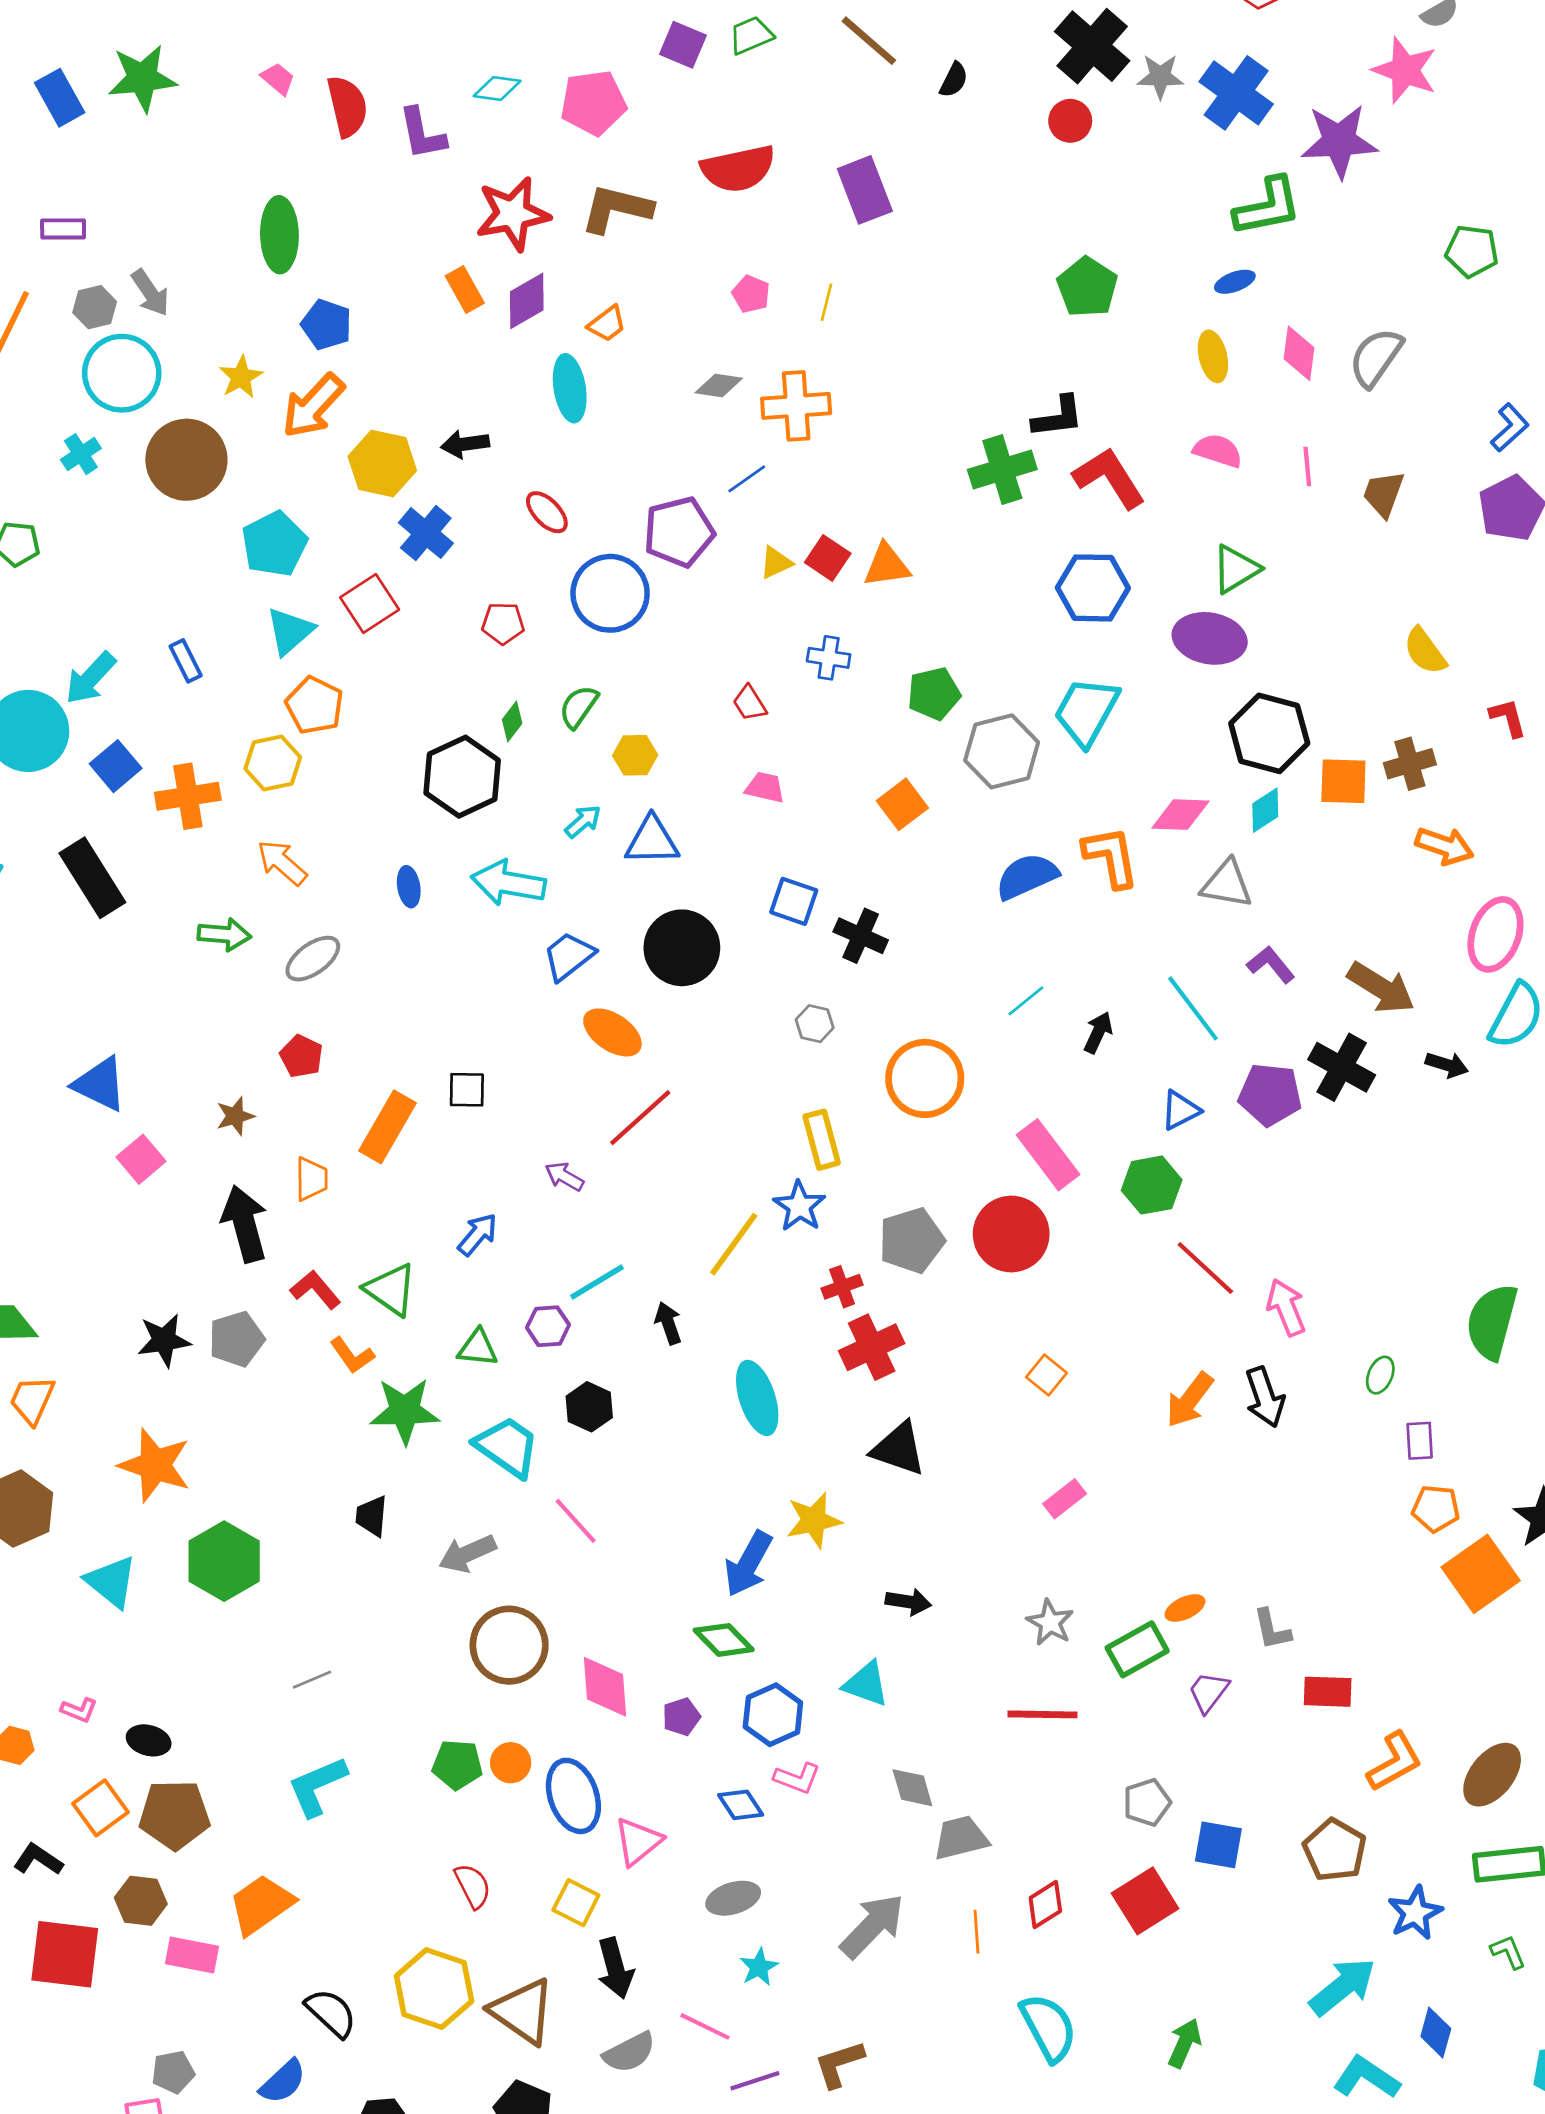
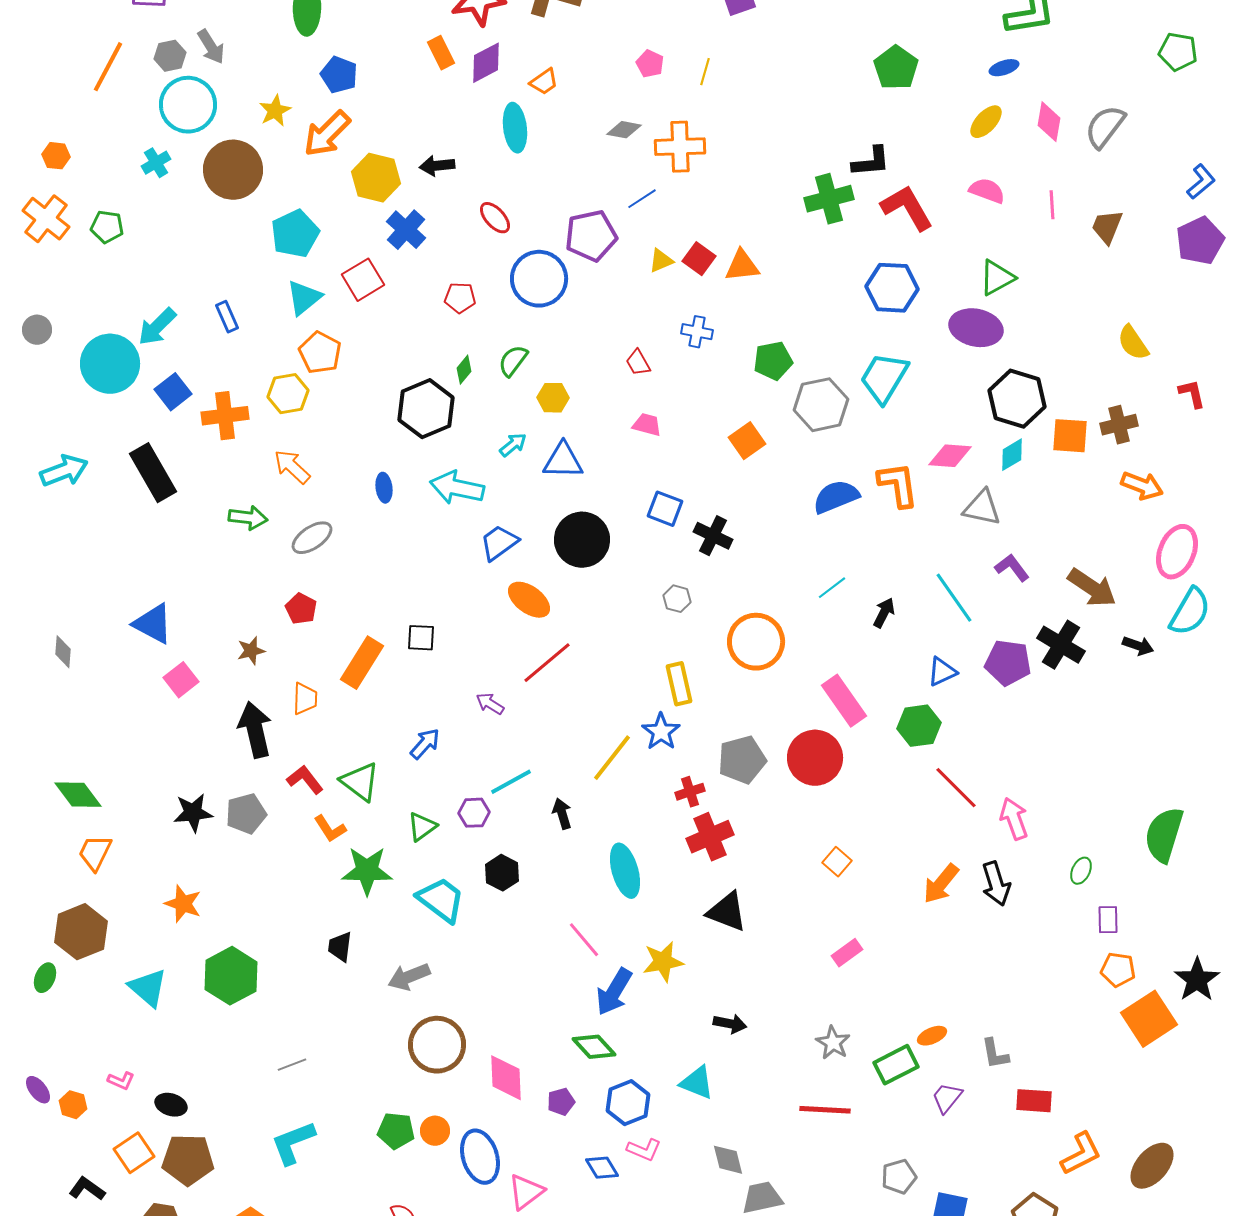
yellow ellipse: (1213, 356) -> (986, 122), turned 54
green triangle: (478, 1348) -> (422, 827), turned -44
orange star: (155, 1465) -> (183, 904), size x0.7
pink line: (576, 1521) -> (584, 940), moved

